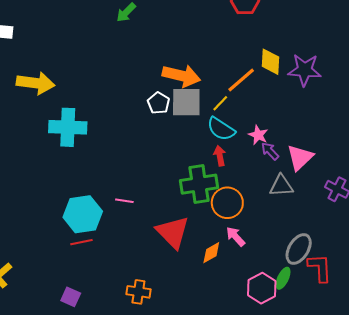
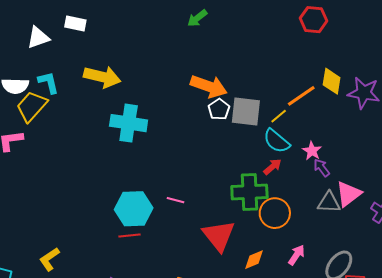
orange arrow: (181, 76) -> (209, 86), moved
red arrow: (220, 156) -> (273, 167), turned 54
pink triangle: (300, 157) -> (349, 194), moved
pink arrow: (236, 236) -> (297, 255), moved, turned 70

